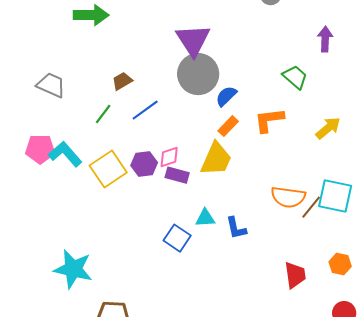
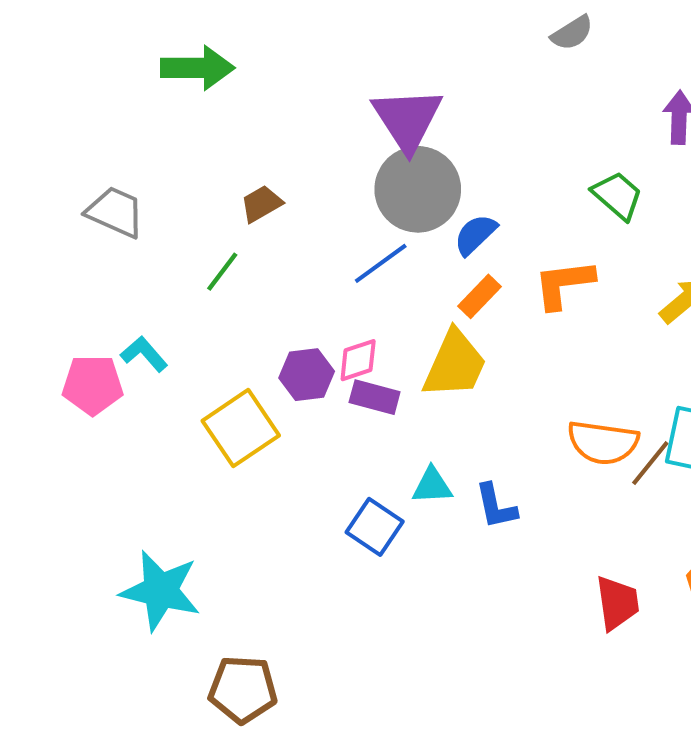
blue line: (145, 110) -> (381, 263), moved
pink pentagon: (40, 149) -> (93, 385), moved
cyan L-shape: (65, 154) -> (144, 354), size x0.7
yellow square: (108, 169) -> (241, 428), moved

